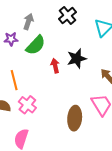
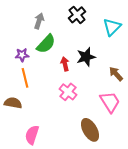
purple star: (11, 39) -> (22, 55), moved
pink cross: (27, 105) -> (68, 92), moved
brown ellipse: (75, 118) -> (90, 130), moved, turned -35

